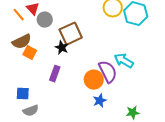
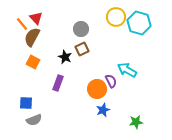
gray circle: (45, 20) -> (81, 29), moved
brown square: (71, 34) -> (82, 49), moved, size x0.6
brown semicircle: (22, 42) -> (32, 37), moved, turned 144
purple semicircle: (108, 72) -> (111, 81), size x0.6

